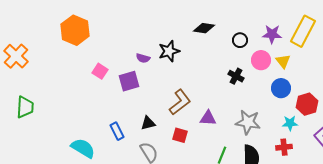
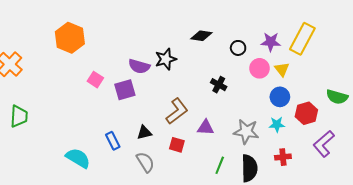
purple semicircle: (143, 58) -> (139, 66), size x1.5
black cross: (236, 76) -> (219, 85), moved
cyan star: (290, 123) -> (277, 124), moved

